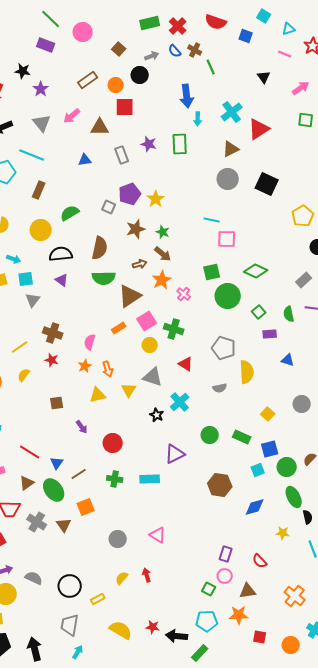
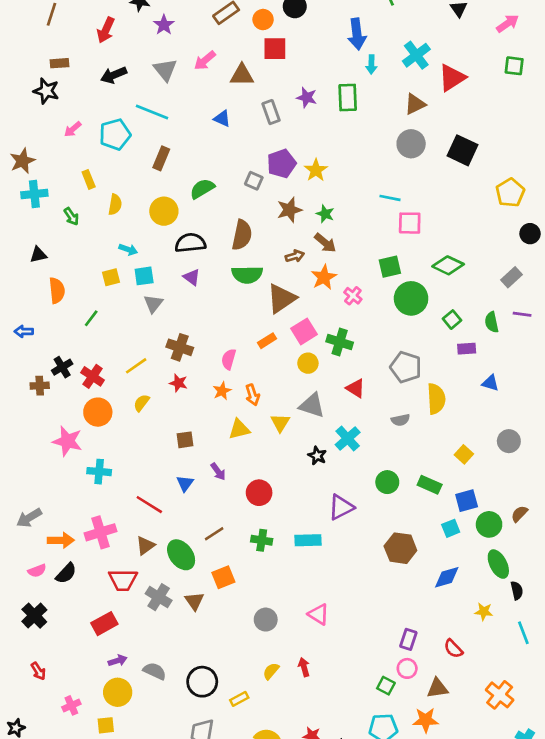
blue triangle: (85, 160) -> (222, 119), turned 32
blue triangle: (57, 463) -> (185, 483), moved

